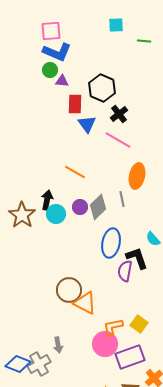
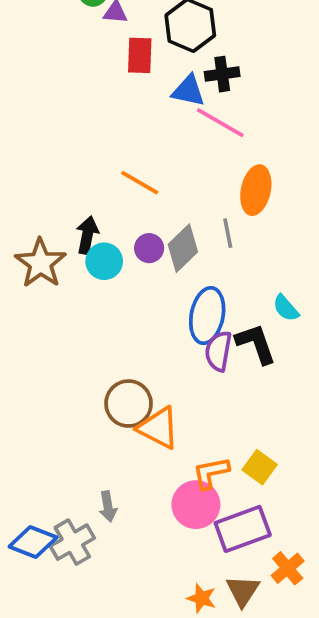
black cross: (119, 114) -> (222, 74), turned 30
blue triangle: (87, 124) -> (188, 91), moved, turned -42
purple semicircle: (125, 271) -> (218, 351), moved

